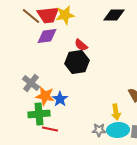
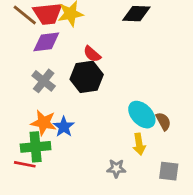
gray cross: (31, 83) -> (44, 81), moved
red line: (50, 129) -> (25, 164), moved
cyan ellipse: (118, 130) -> (142, 115), moved, turned 50

